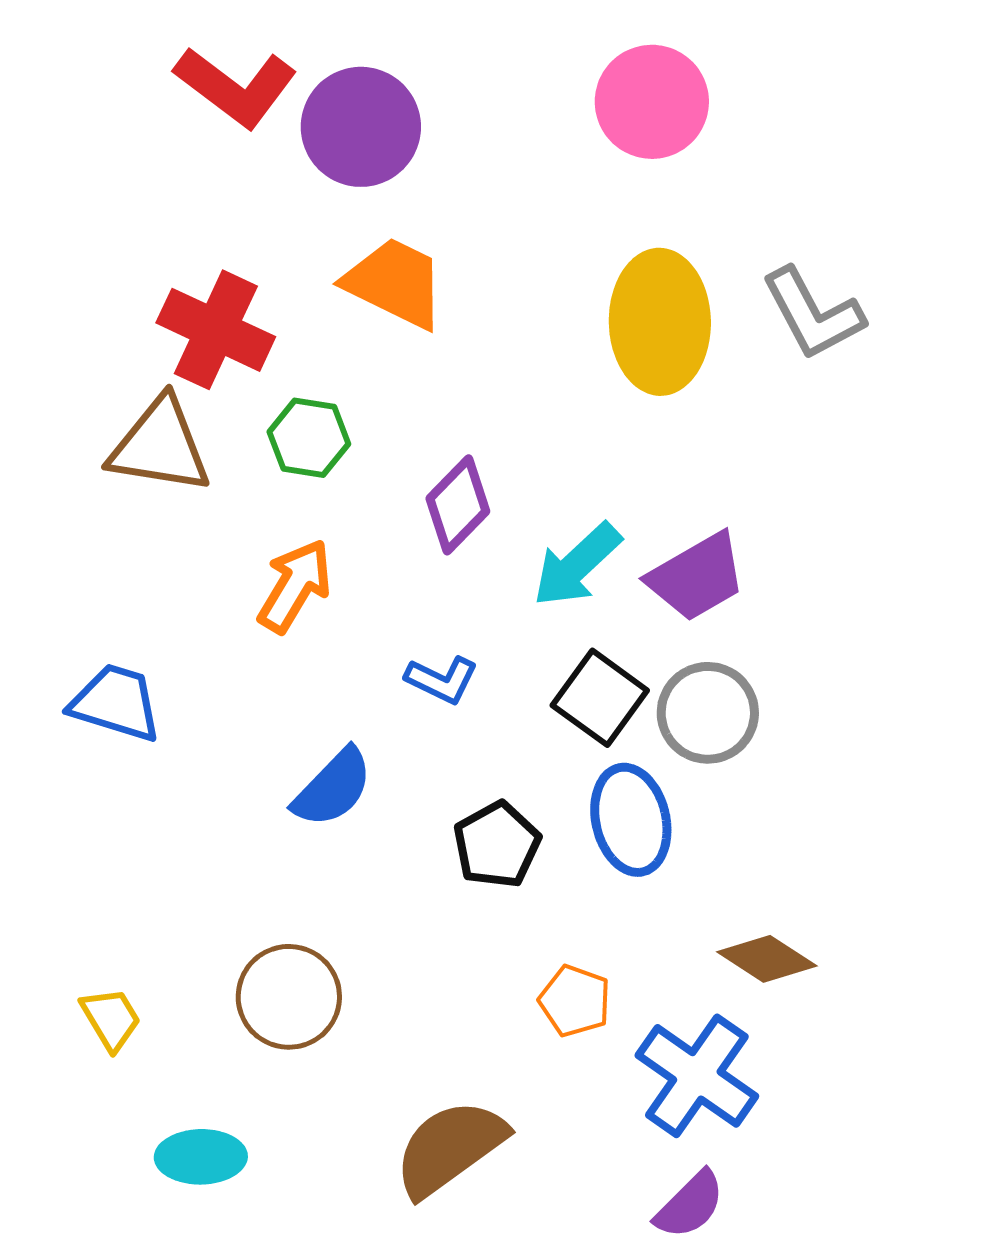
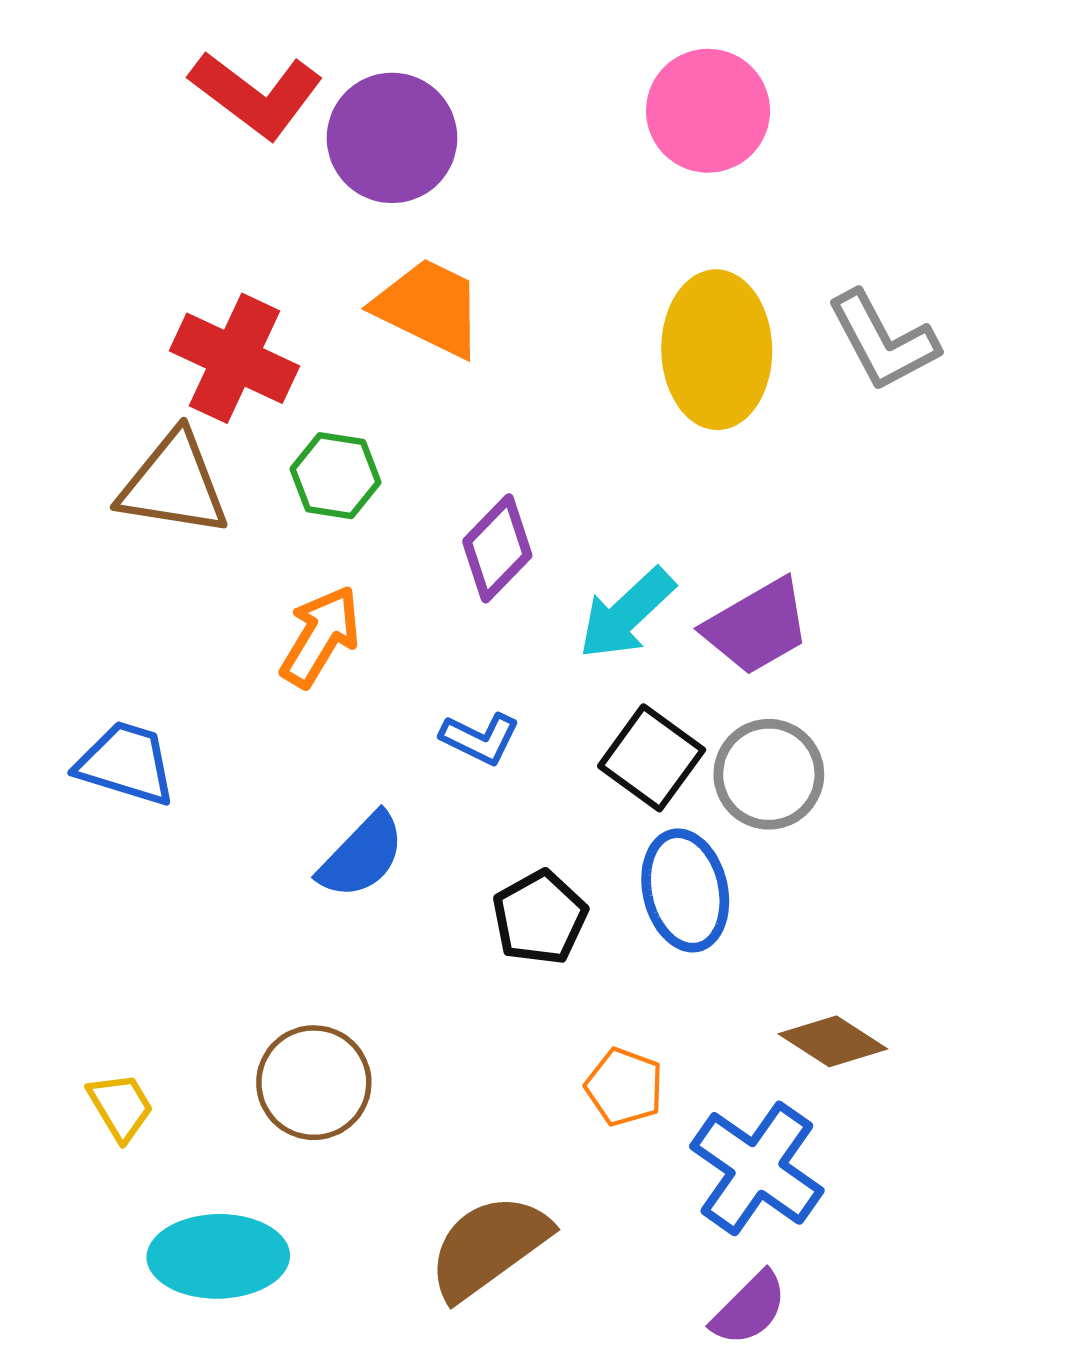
cyan ellipse: (201, 1157) -> (218, 1256), size x1.4

